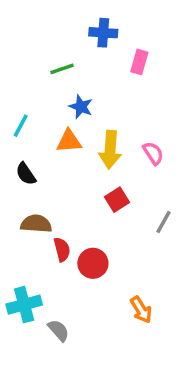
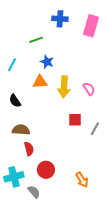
pink rectangle: (139, 62) -> (91, 26), moved, size x1.5
cyan line: (21, 126) -> (12, 65), moved
red square: (117, 200) -> (75, 120), moved, turned 32
red semicircle: (62, 250) -> (29, 149), moved
red circle: (93, 263) -> (46, 170), moved

